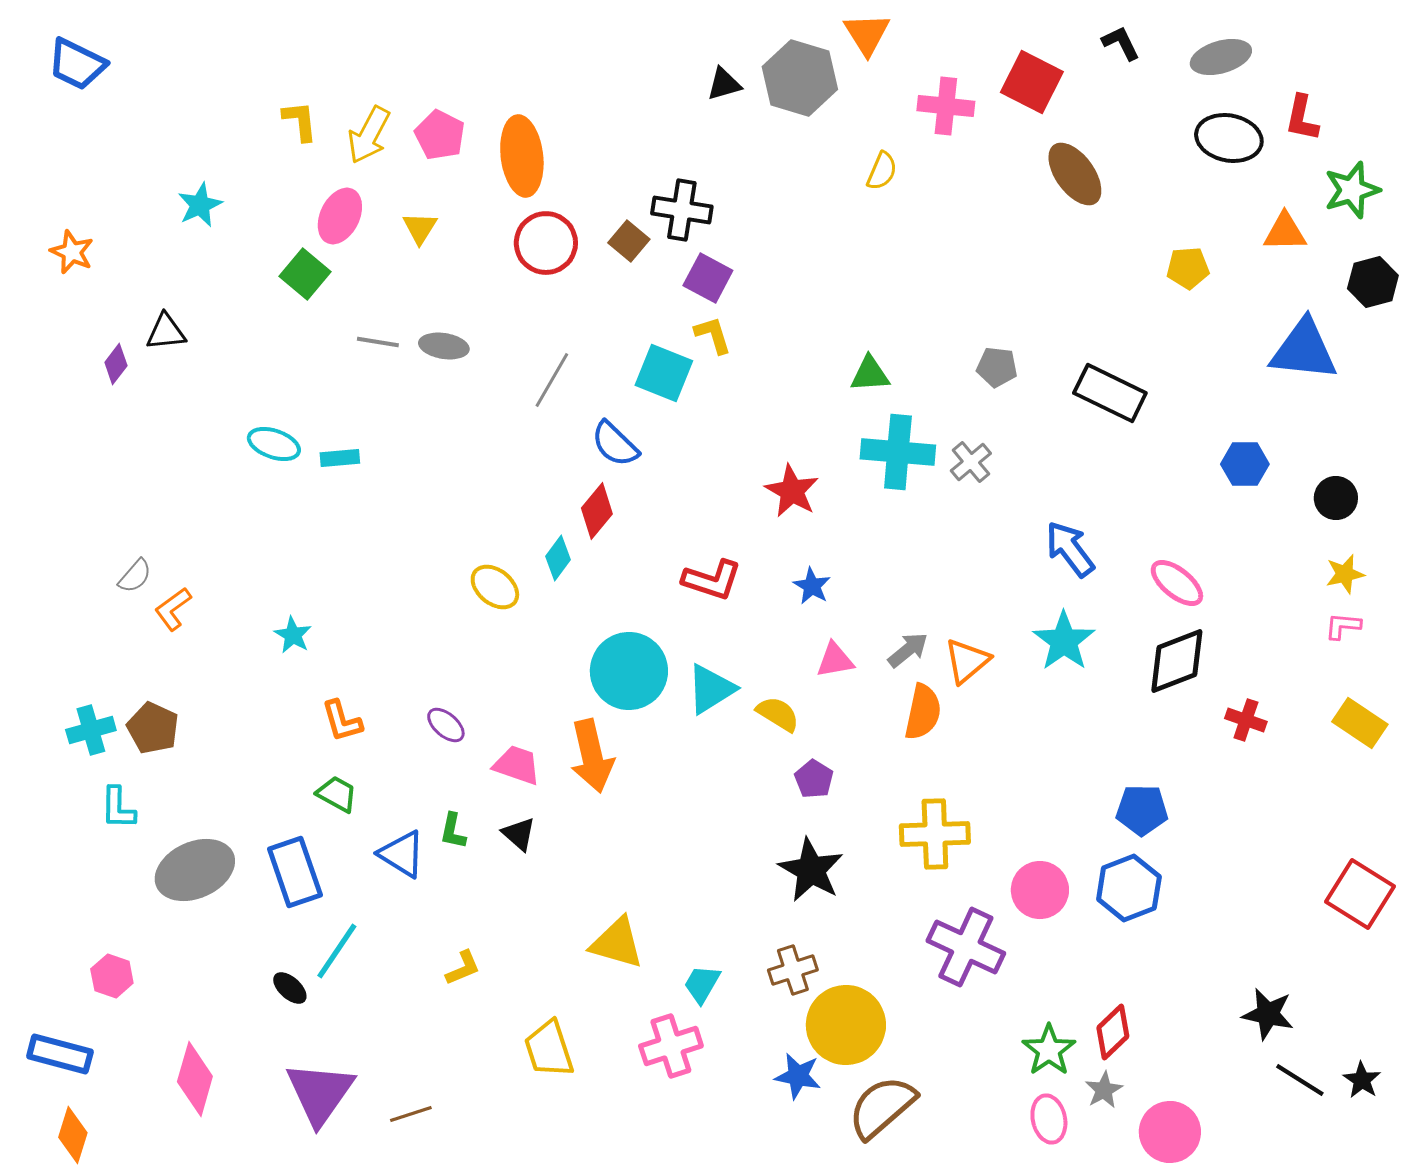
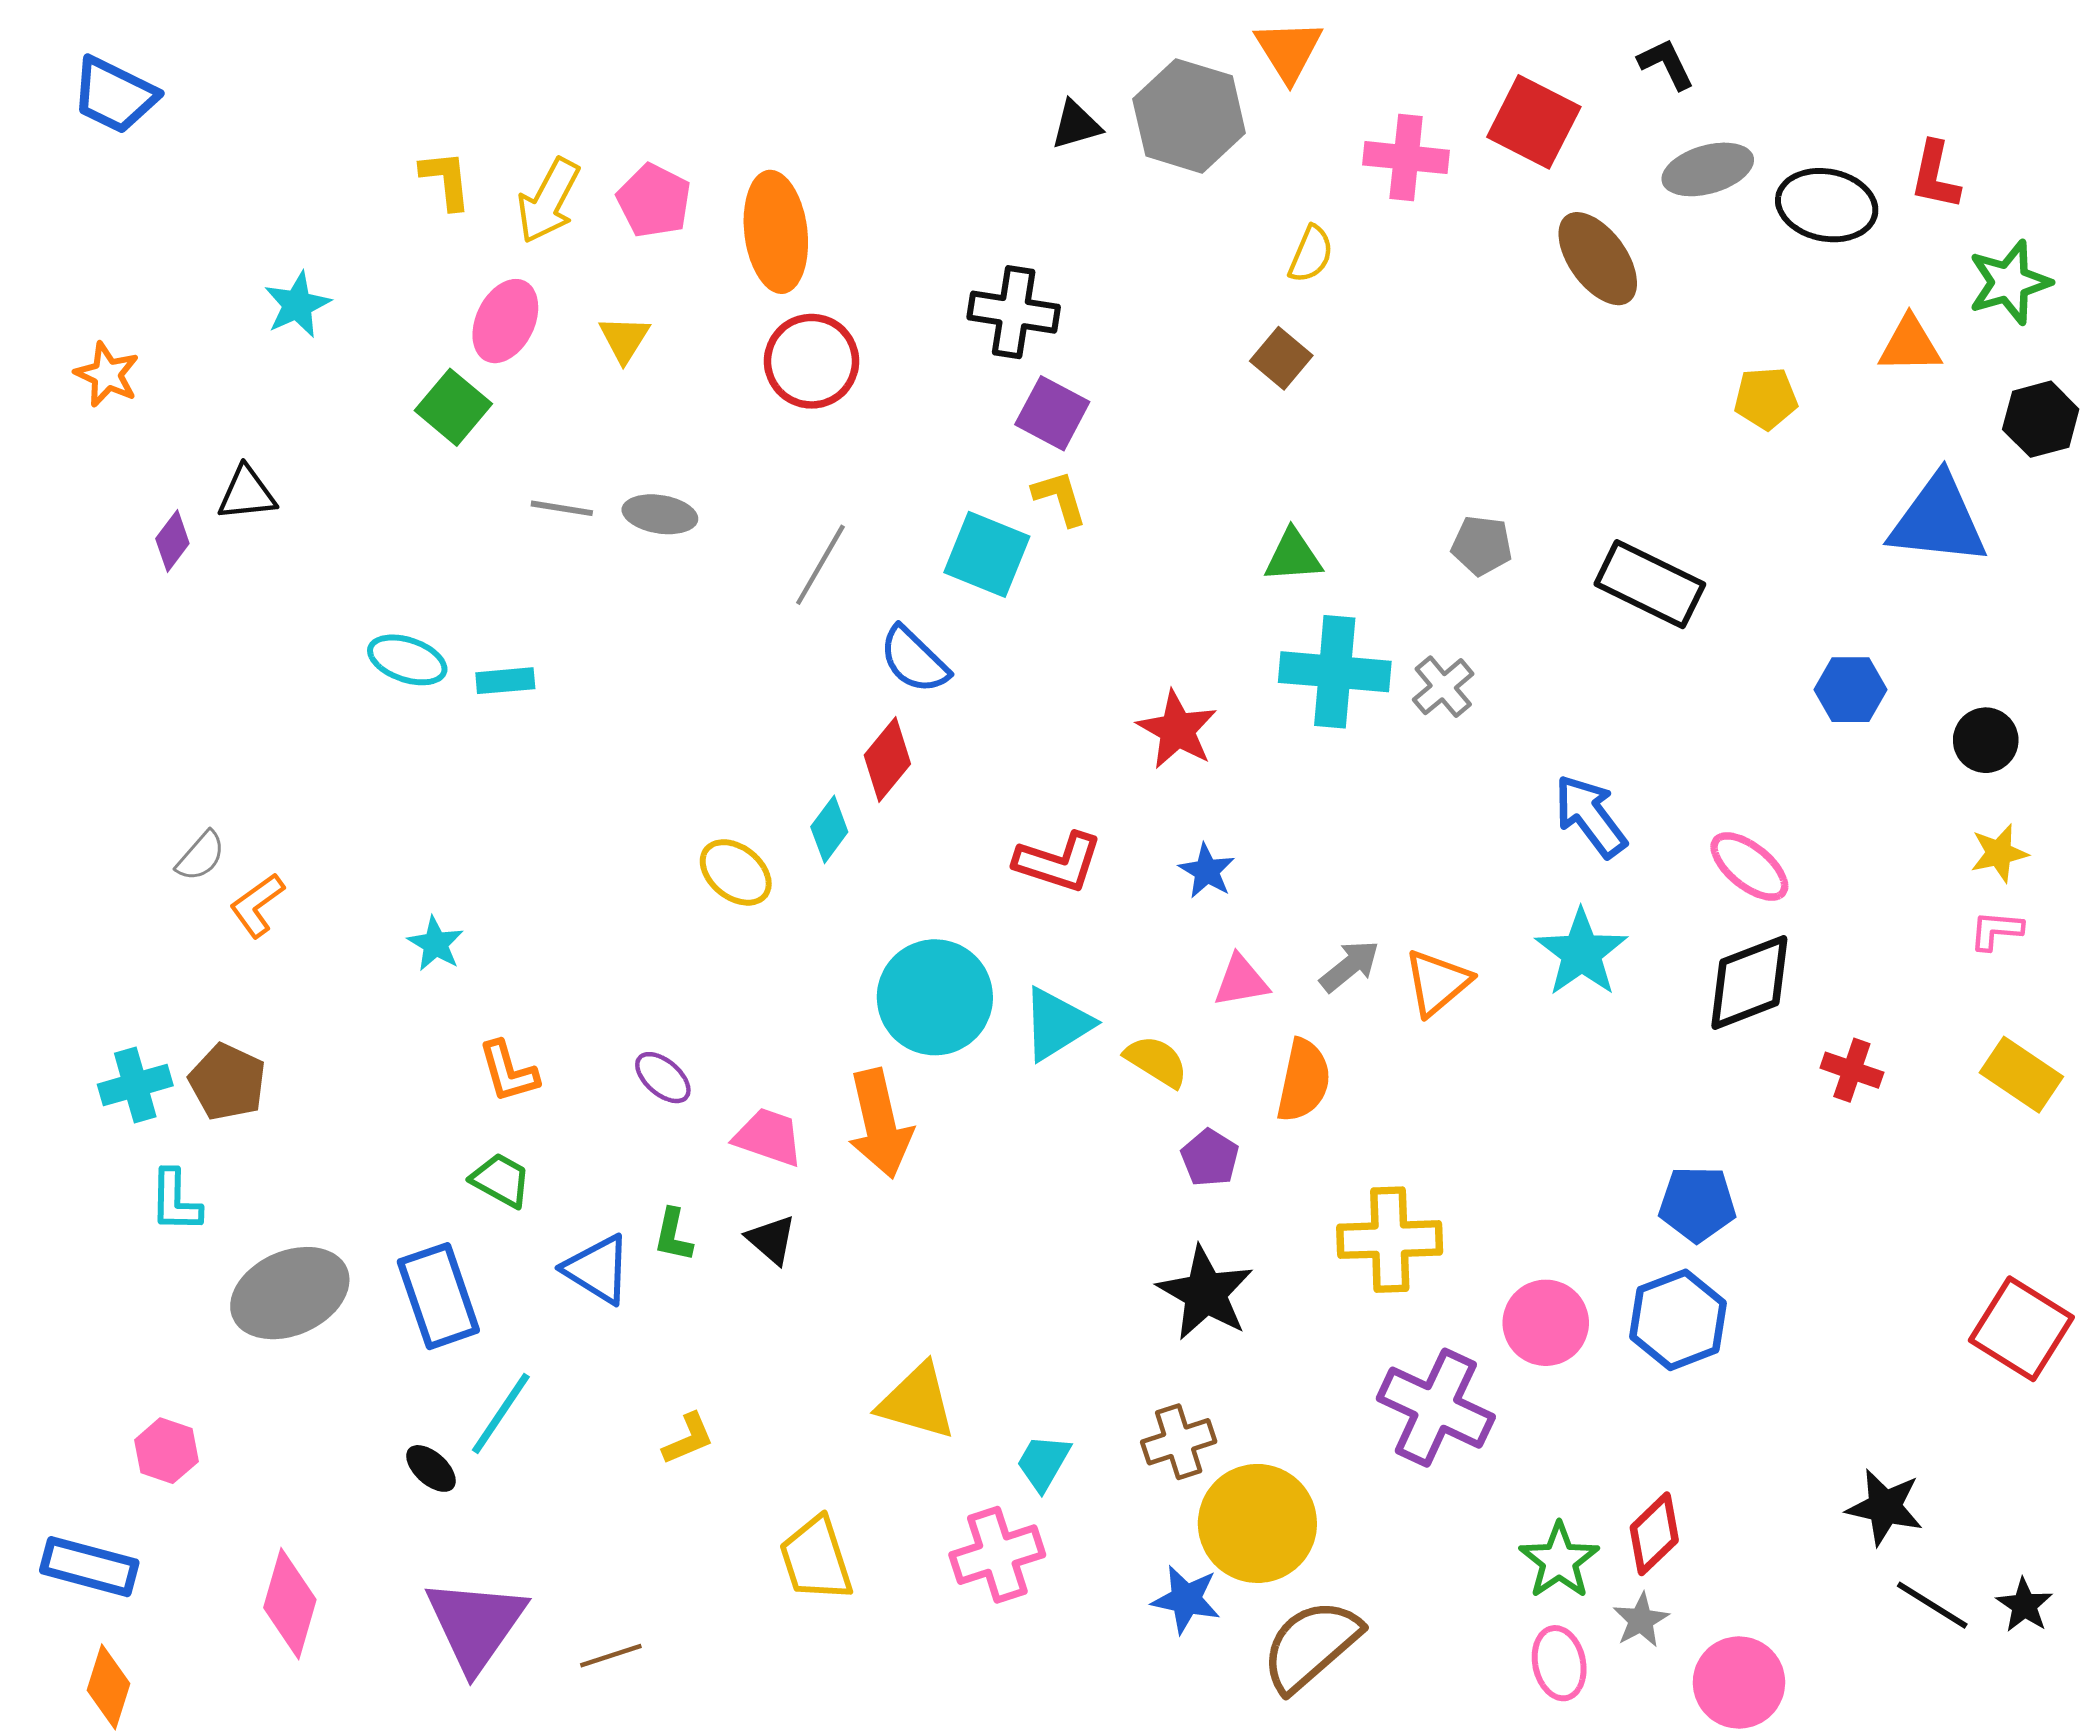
gray ellipse: (1221, 57) -> (1708, 169), moved
brown square: (629, 241) -> (1281, 358), moved
orange semicircle: (923, 712) -> (1303, 1081), moved

